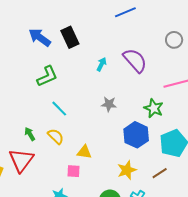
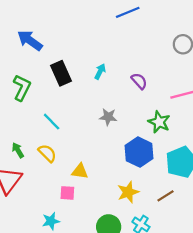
black rectangle: (70, 37) -> (61, 73), moved
purple semicircle: (135, 60) -> (139, 81), moved, size x0.6
green L-shape: (47, 76) -> (22, 88), moved, turned -40

